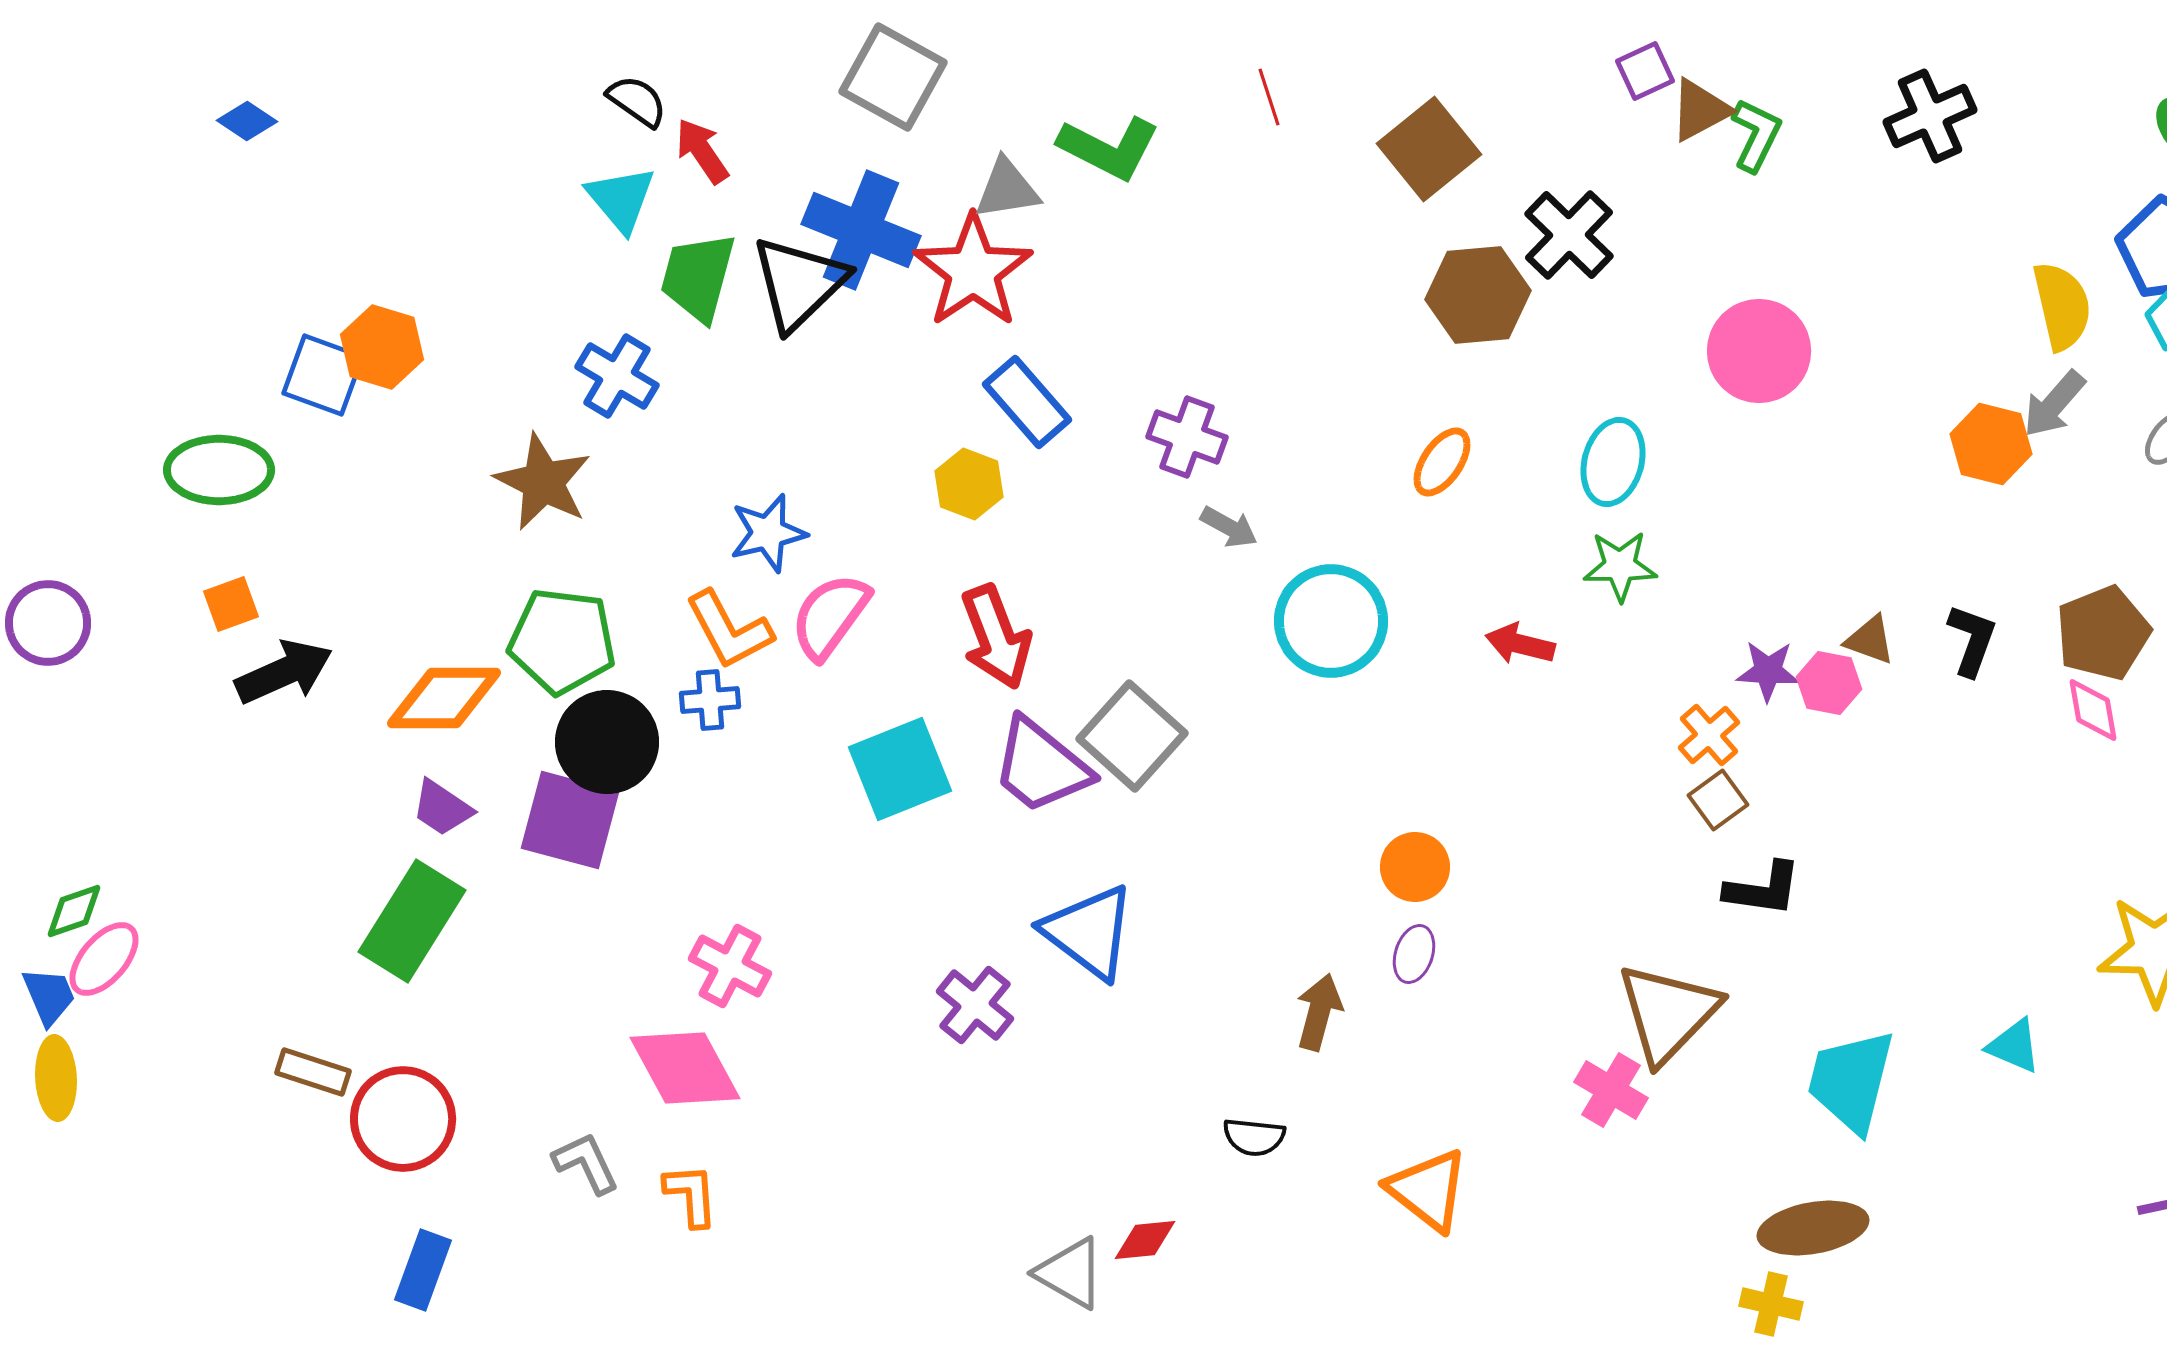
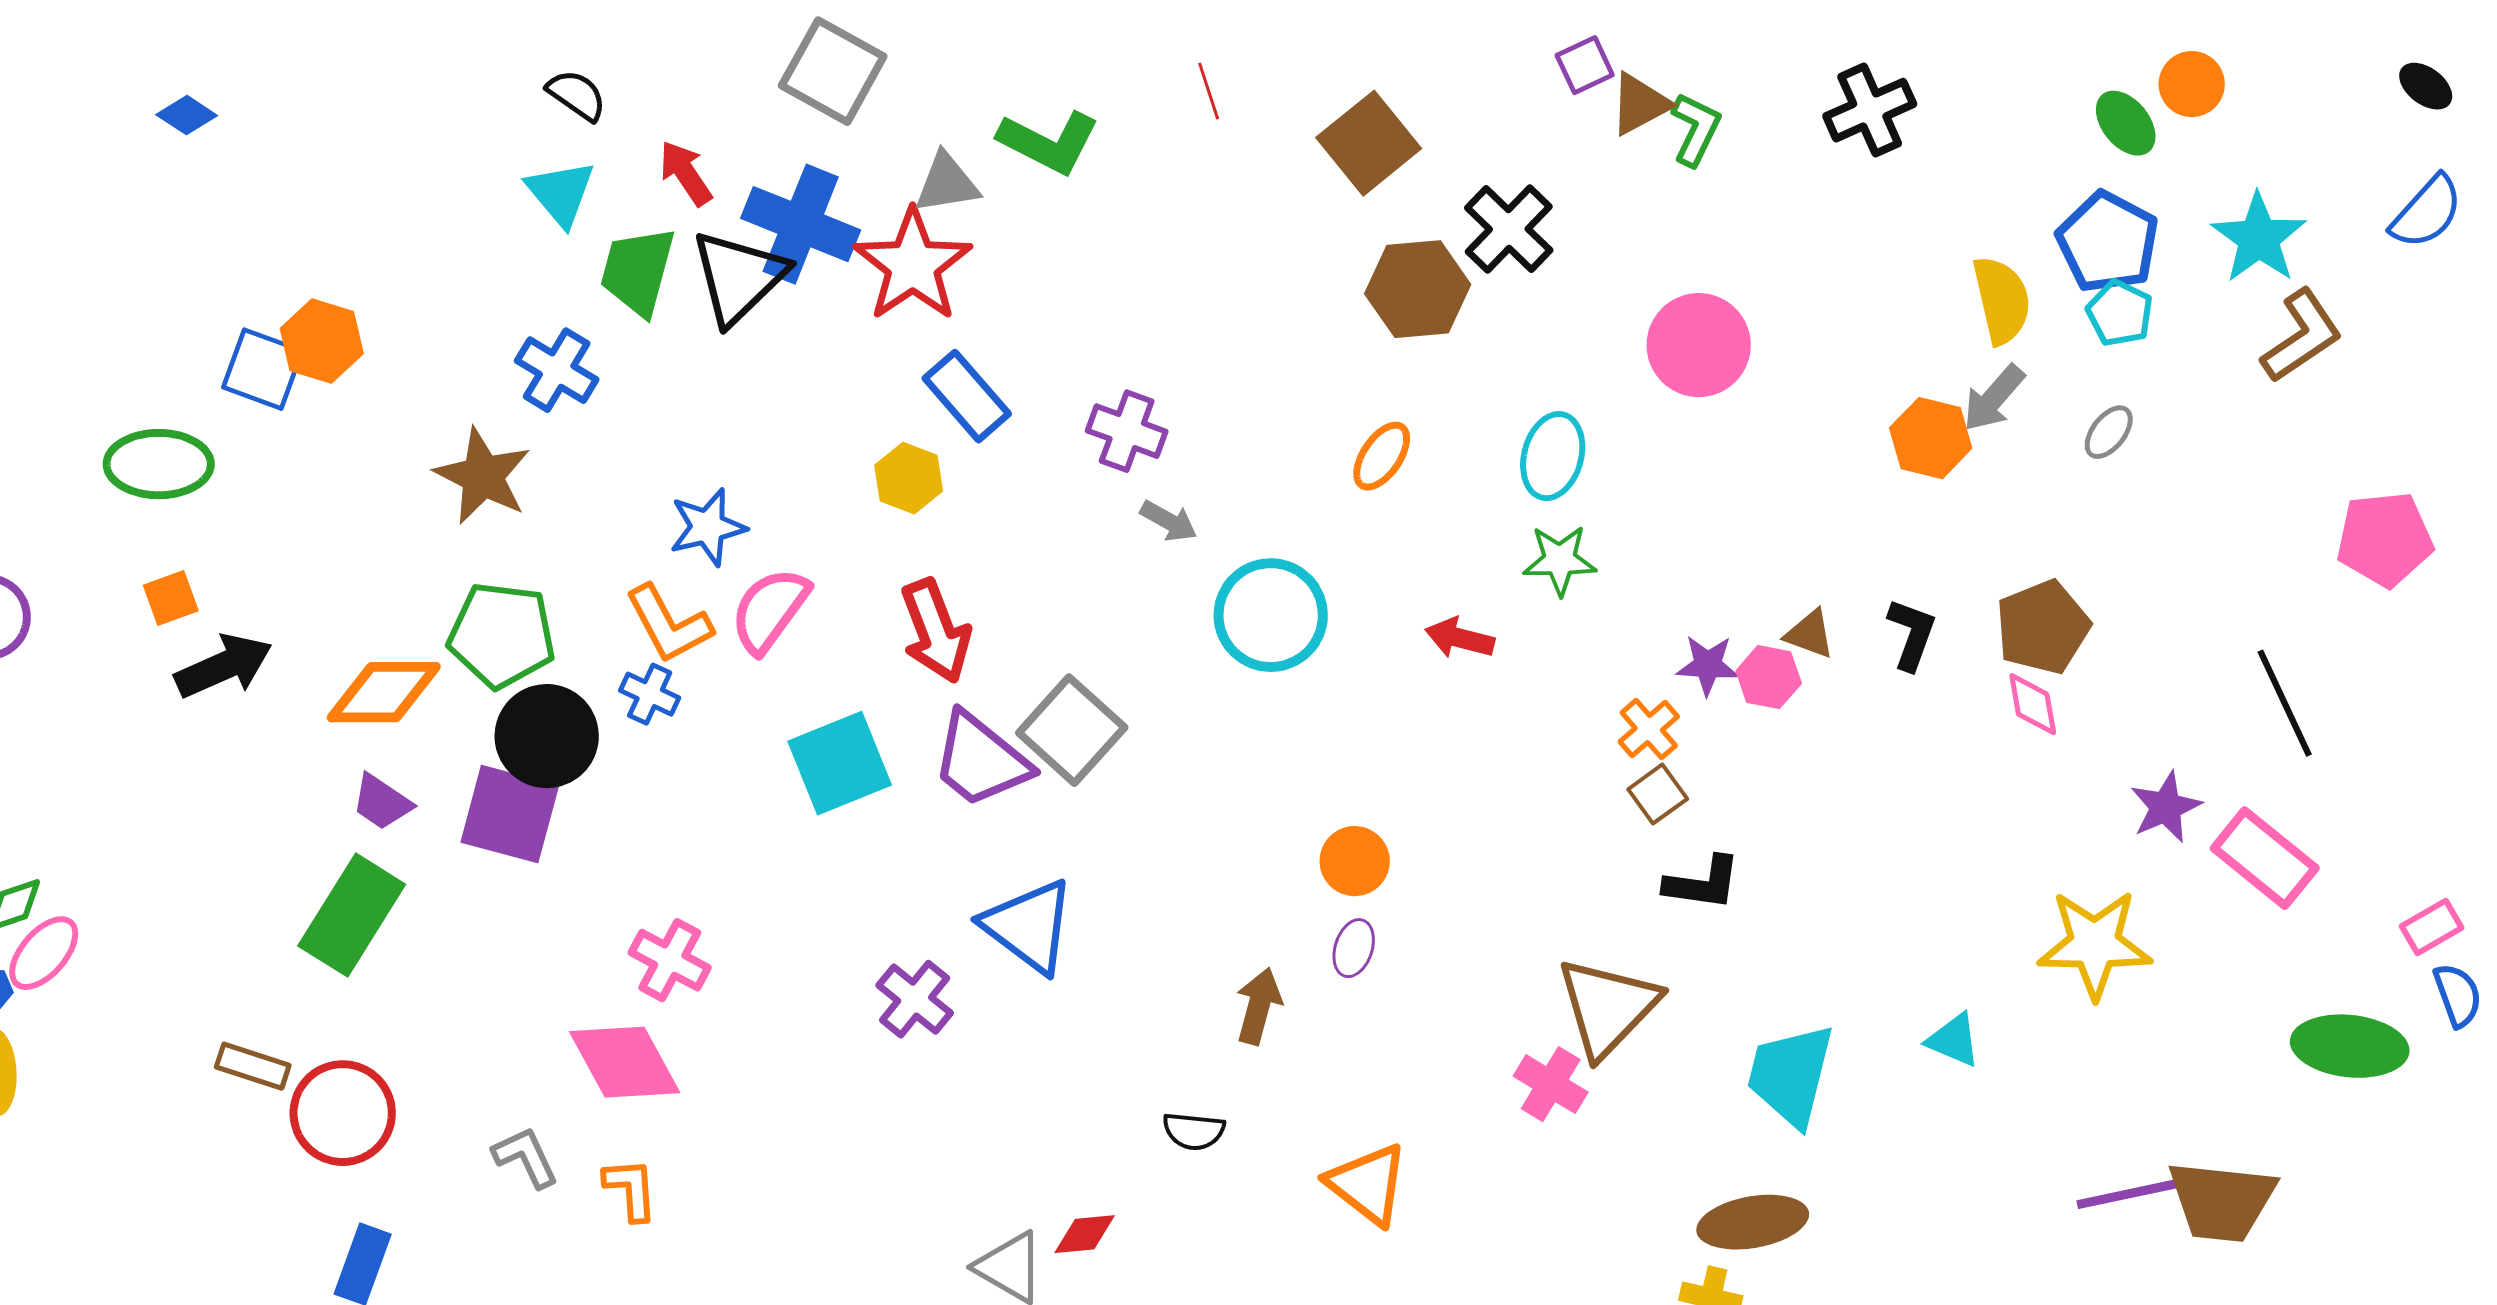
red arrow: (702, 151) -> (686, 173), moved
blue cross: (710, 700) -> (650, 694), turned 30

